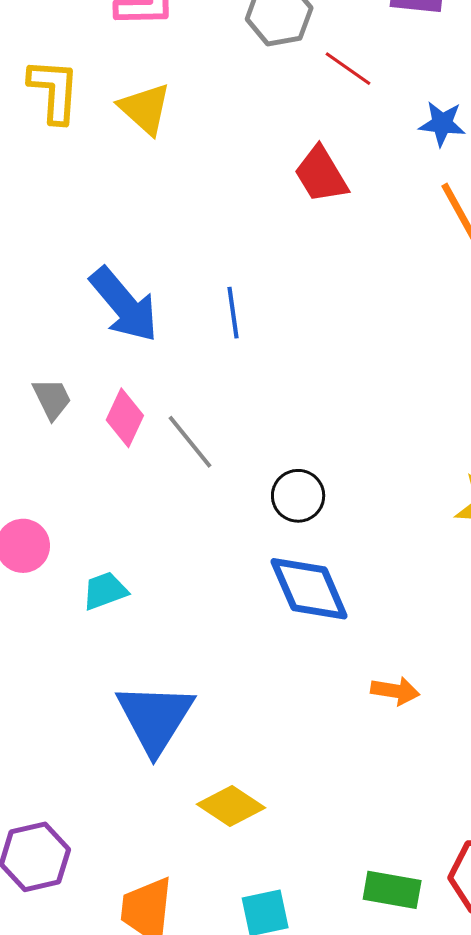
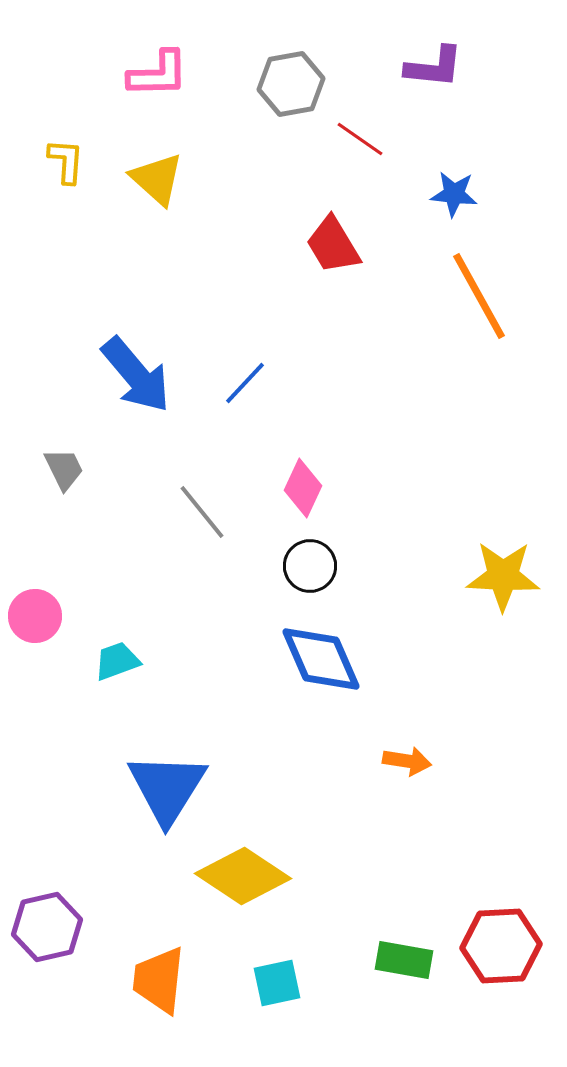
yellow L-shape: (54, 91) -> (66, 161), size x0.7
blue line: (233, 313) -> (245, 383), turned 51
pink diamond: (125, 418) -> (303, 488), moved
yellow diamond: (231, 806) -> (243, 876), size x1.4

